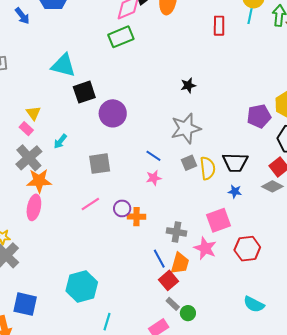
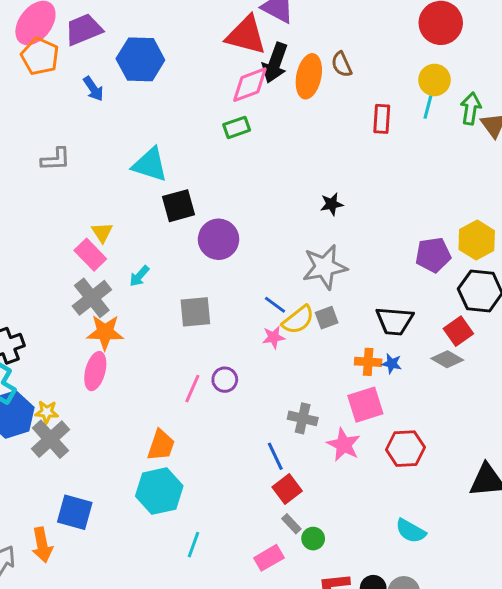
green rectangle: (121, 37) -> (237, 127), size x0.7
pink rectangle: (26, 129) -> (90, 255), size x1.5
yellow semicircle: (208, 168) -> (298, 320), moved, turned 55
pink line: (90, 204) -> (192, 389), moved, turned -36
orange cross: (137, 217) -> (368, 362), moved
orange trapezoid: (180, 263) -> (161, 445), moved

